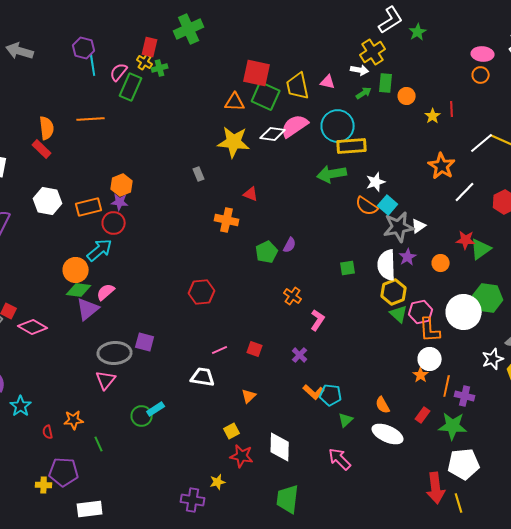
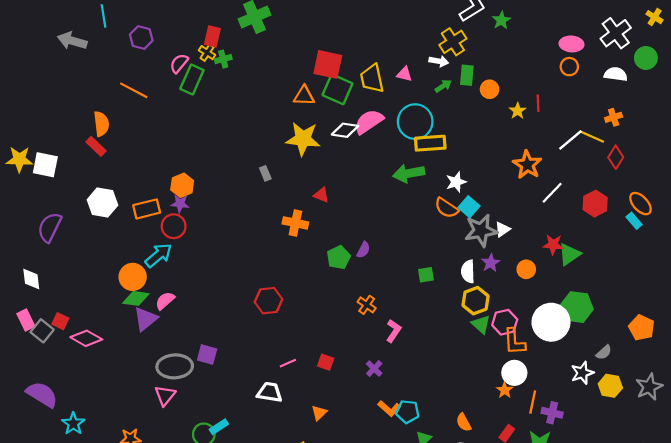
cyan line: (93, 65) -> (104, 16), moved
orange line: (91, 119) -> (134, 90), moved, turned 32
white semicircle: (387, 265) -> (468, 271), size x0.7

